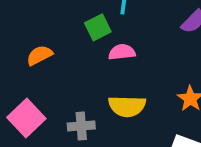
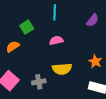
green square: (98, 27) -> (27, 27), moved

